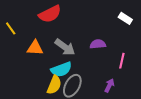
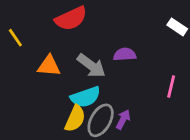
purple semicircle: (98, 44) -> (125, 54), moved
purple arrow: (109, 85) -> (123, 119), moved

